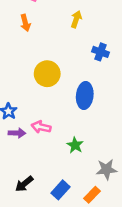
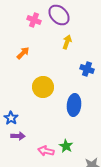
orange arrow: (25, 23) -> (23, 53), moved, turned -120
pink arrow: (41, 127) -> (46, 151), moved

